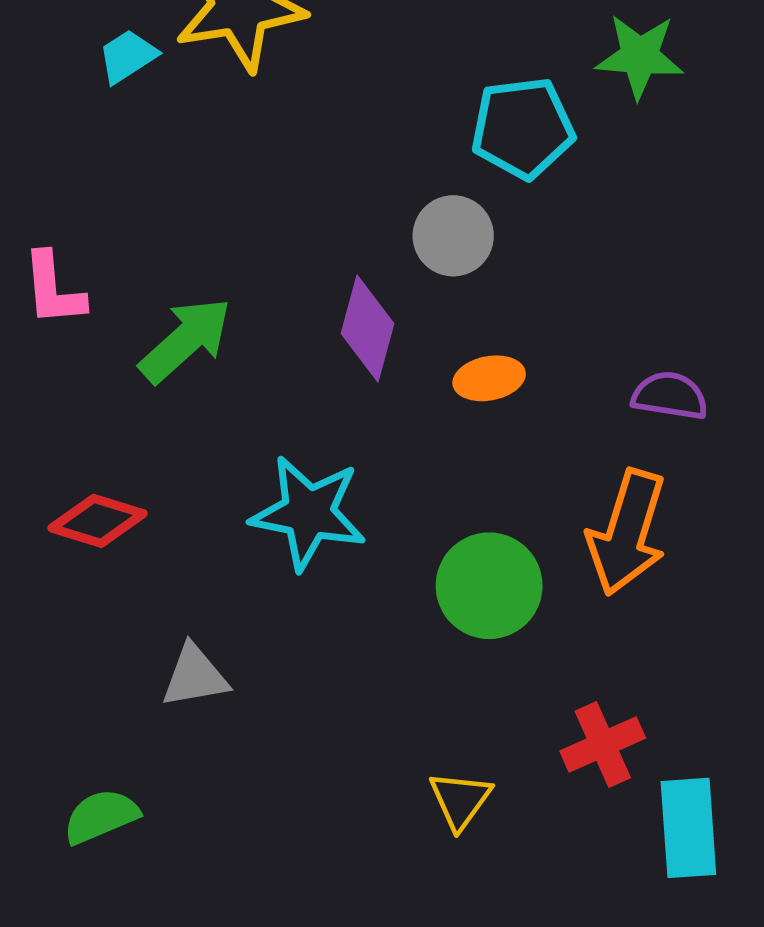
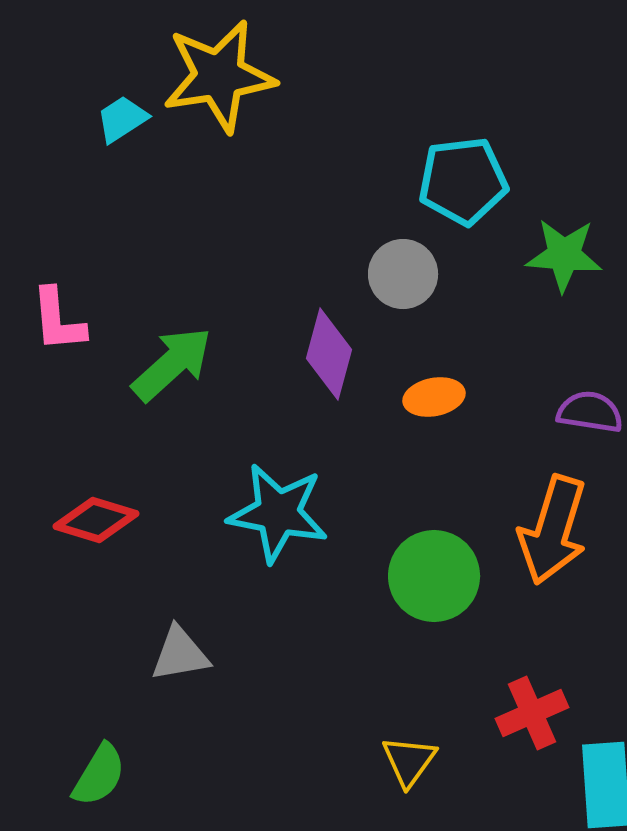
green star: (640, 56) -> (564, 255), moved
green semicircle: (101, 816) -> (99, 775), turned 144

